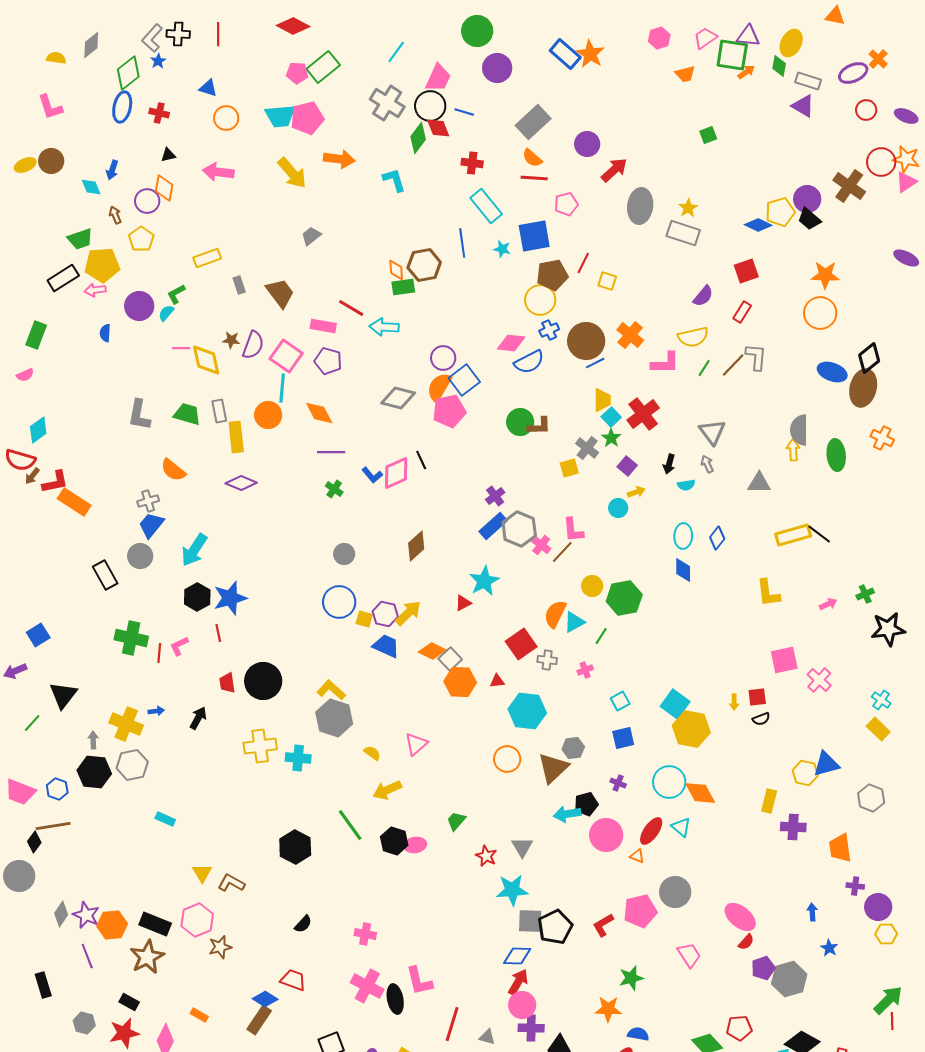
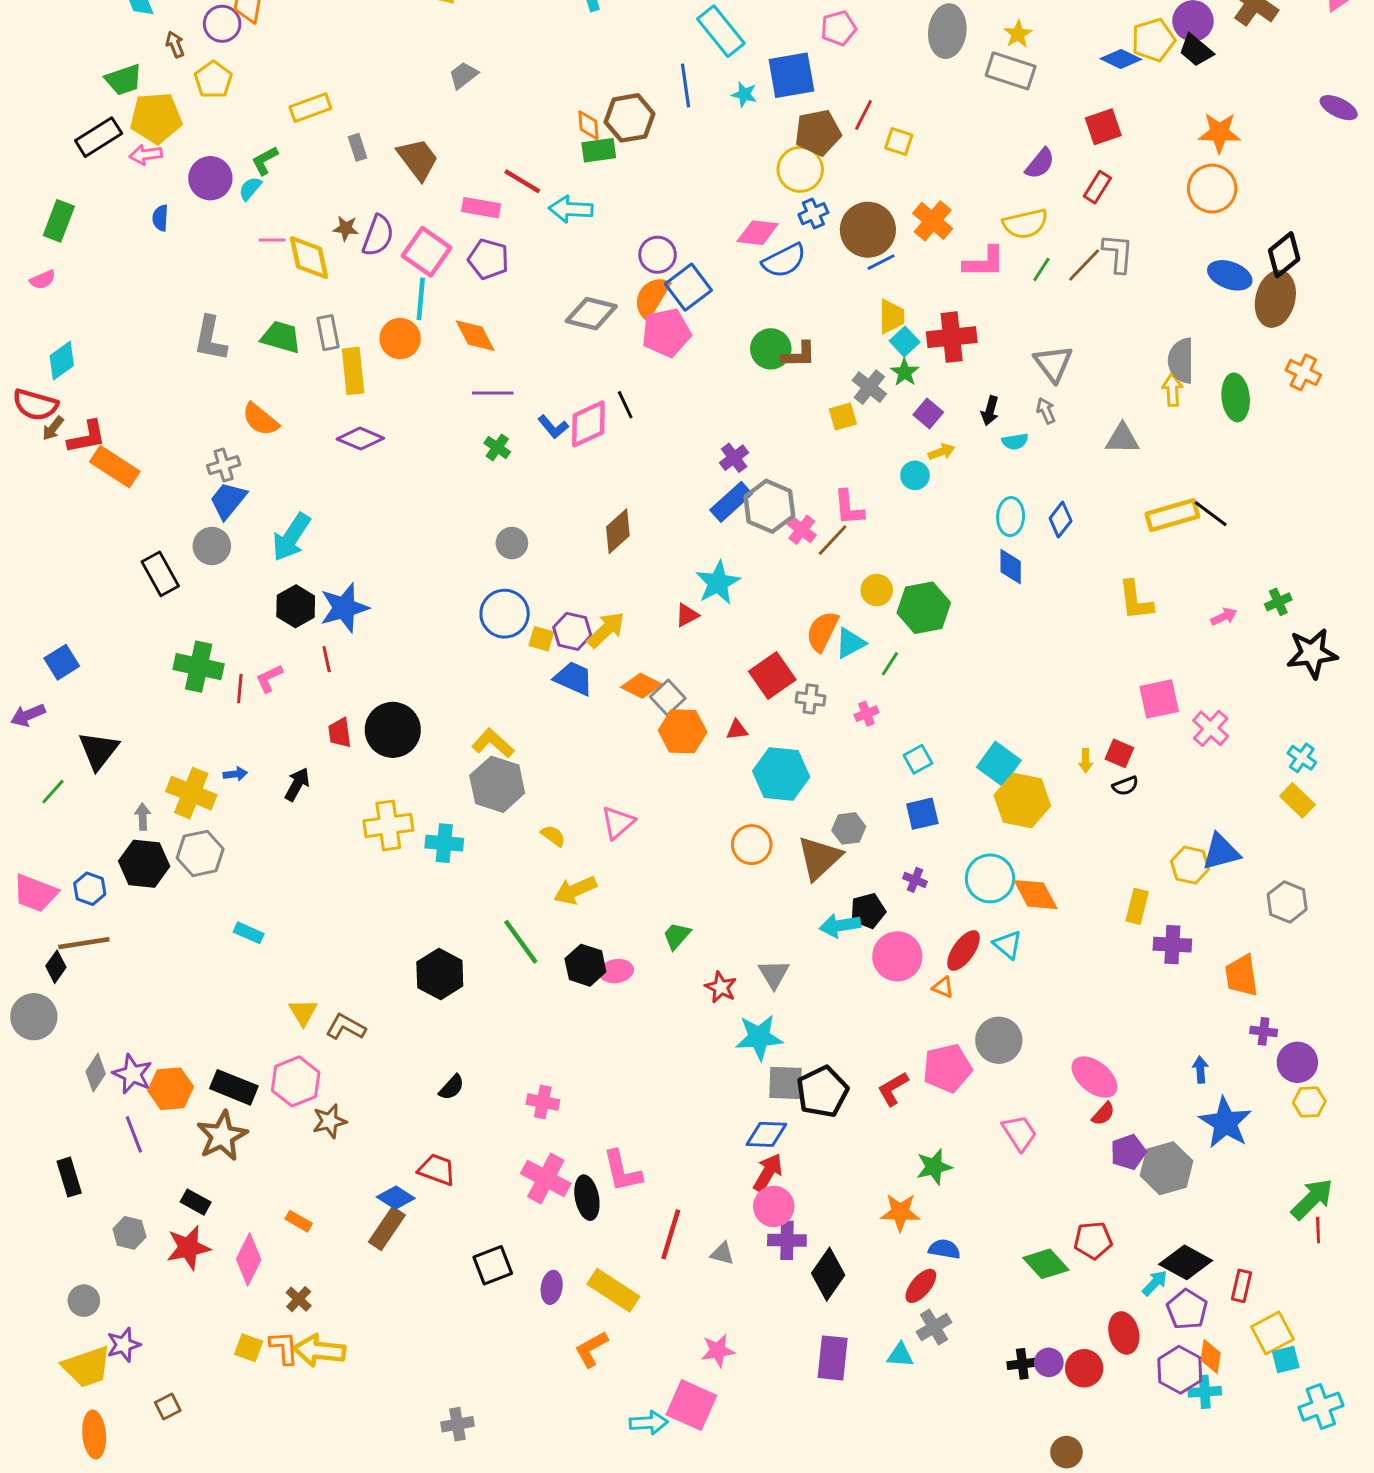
red cross: (643, 414) -> (952, 337), turned 32
red square: (757, 697) -> (1119, 753), turned 30
blue star: (829, 948) -> (1225, 1123), size x2.0

